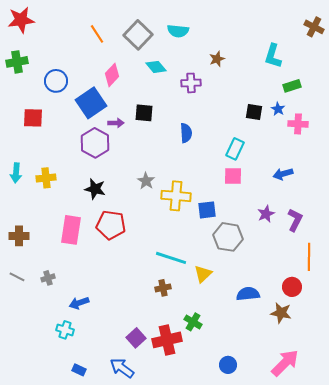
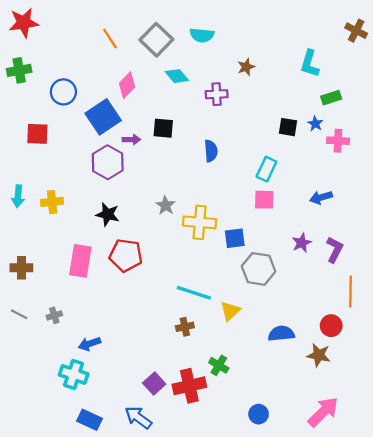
cyan cross: (65, 330) -> (74, 374), size x1.4
blue rectangle: (79, 370) -> (89, 420), size x1.5

